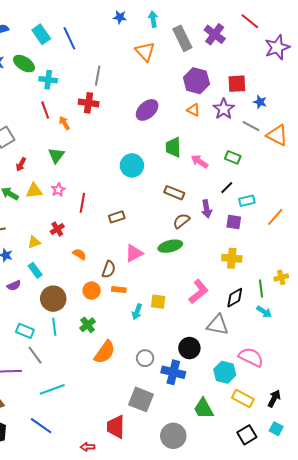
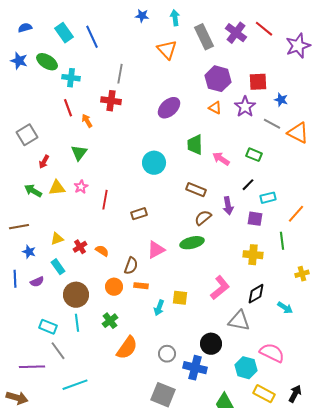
red line: (250, 21) -> (264, 29), moved
red cross: (57, 229) -> (80, 247), moved
green line: (261, 289) -> (282, 241), moved

